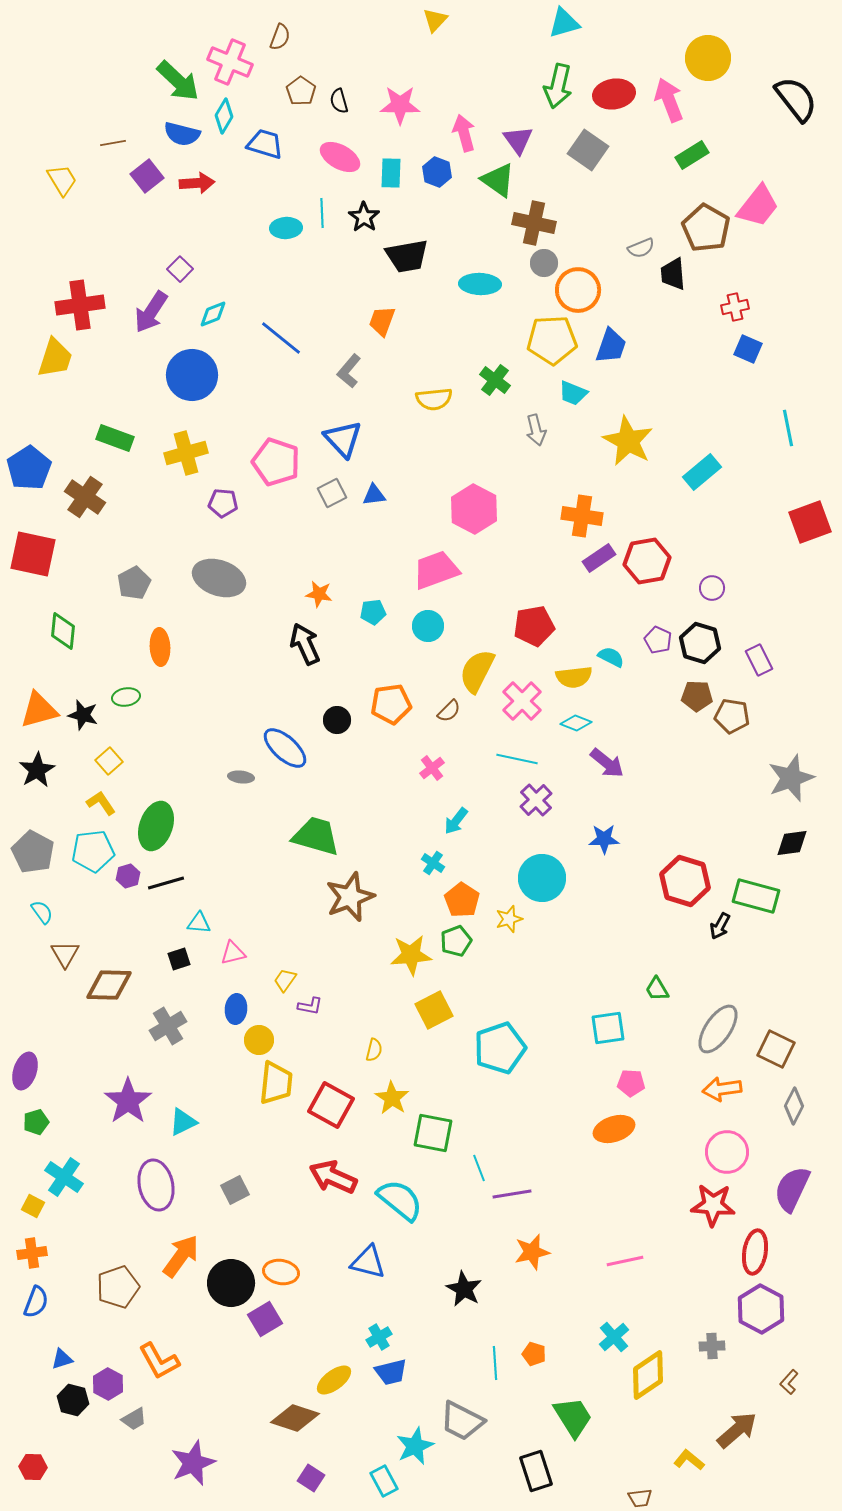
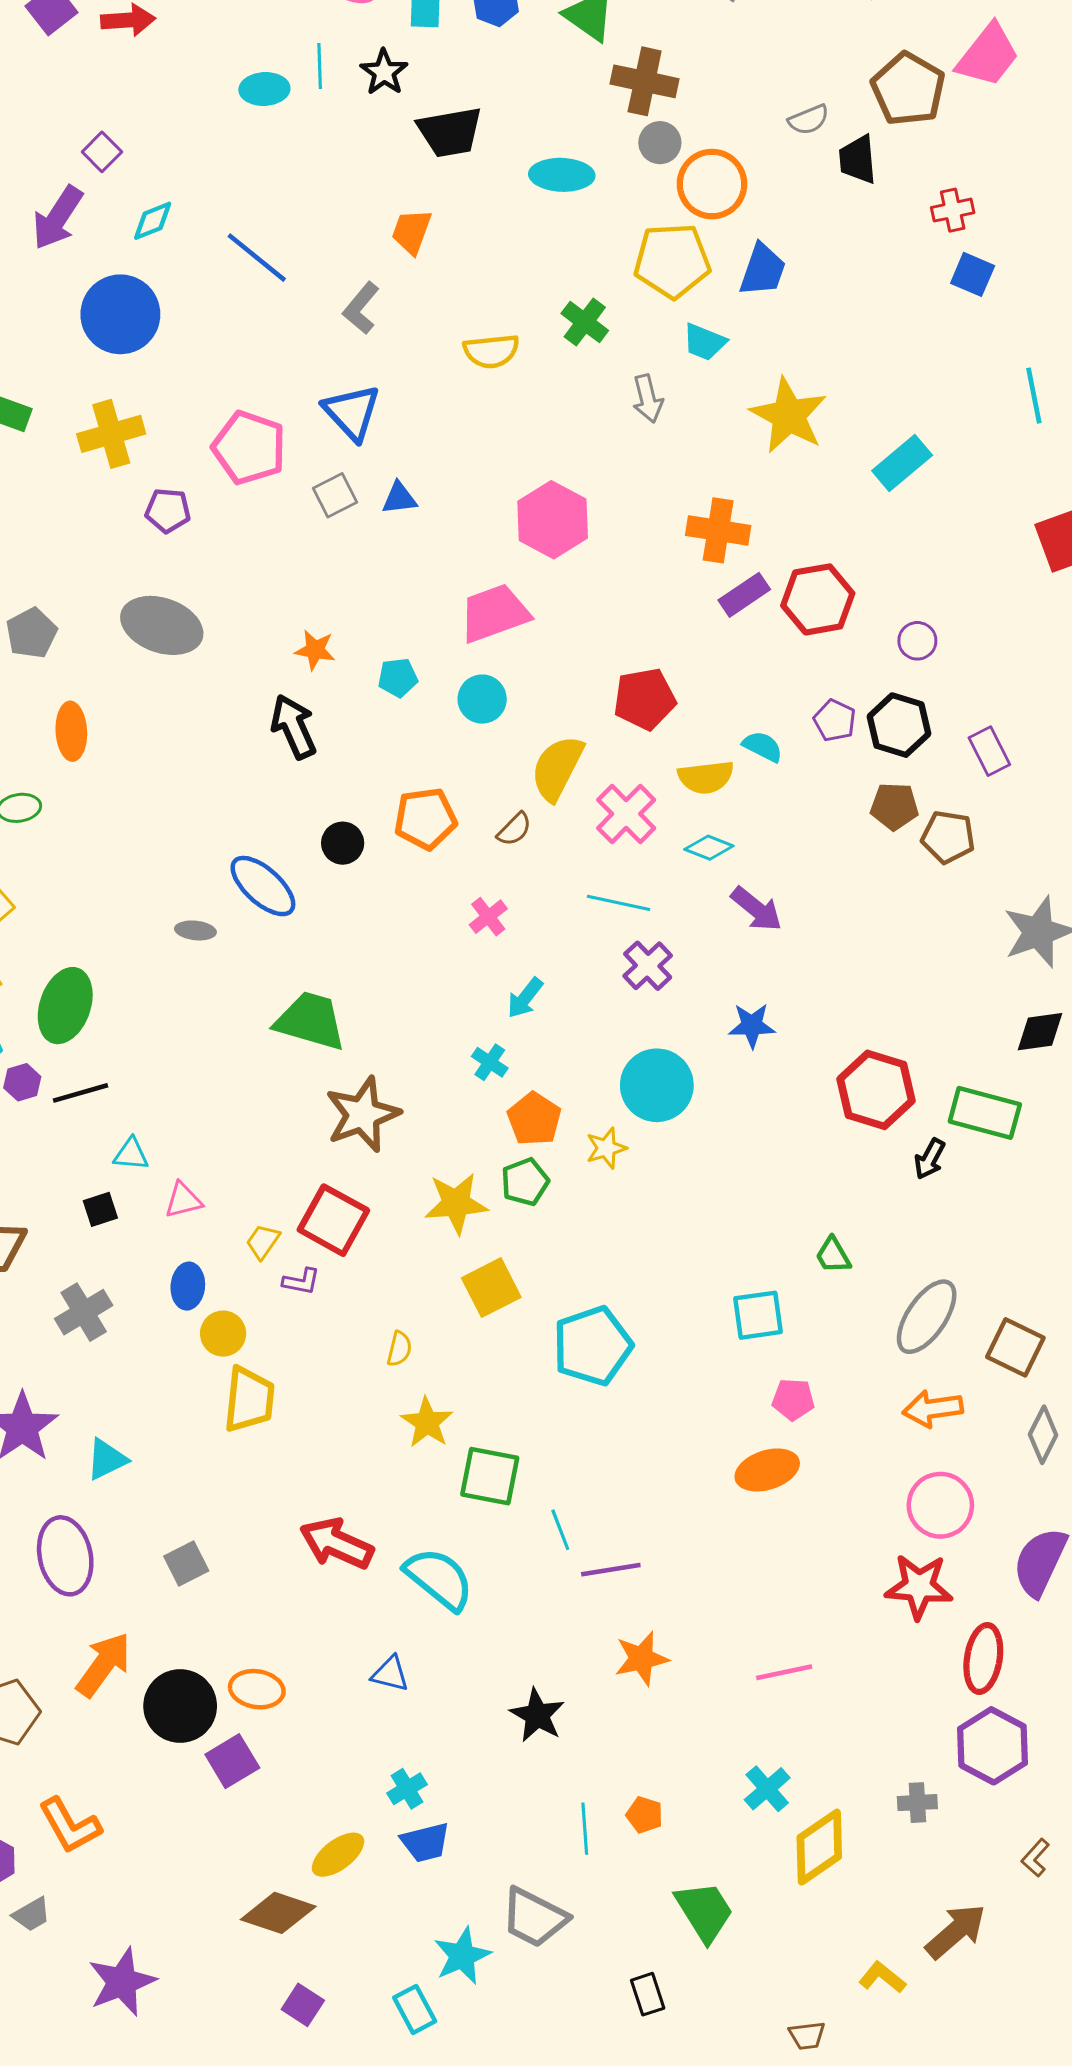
red square: (331, 1105) -> (333, 1220), moved
blue triangle: (368, 1262) -> (390, 1674), size x0.7
black rectangle: (536, 1471) -> (648, 1994), size x0.7

